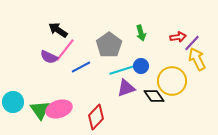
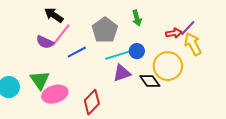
red arrow: (178, 37) -> (174, 33), moved
green triangle: (40, 110) -> (40, 80), moved

